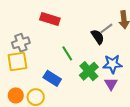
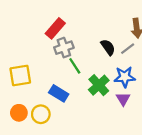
red rectangle: (50, 19) -> (55, 28), turned -66
gray line: (106, 28) -> (128, 49), moved
gray cross: (21, 43) -> (64, 48), moved

